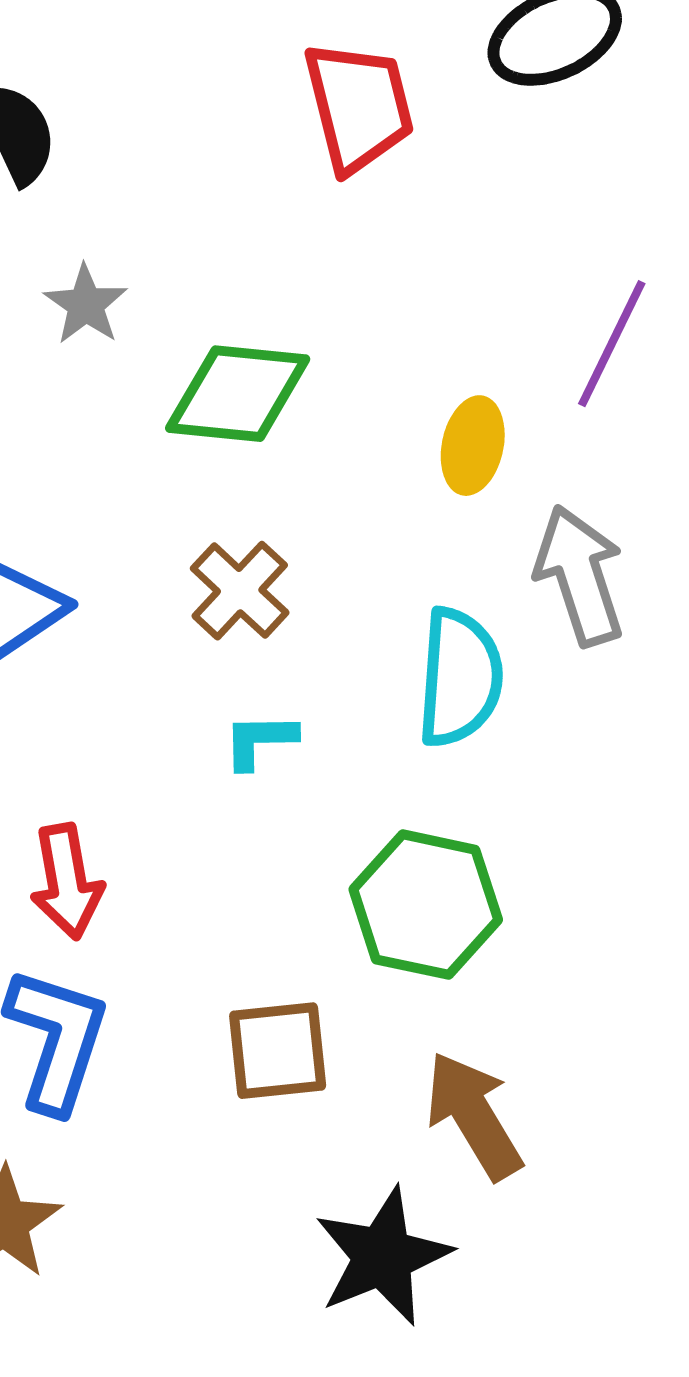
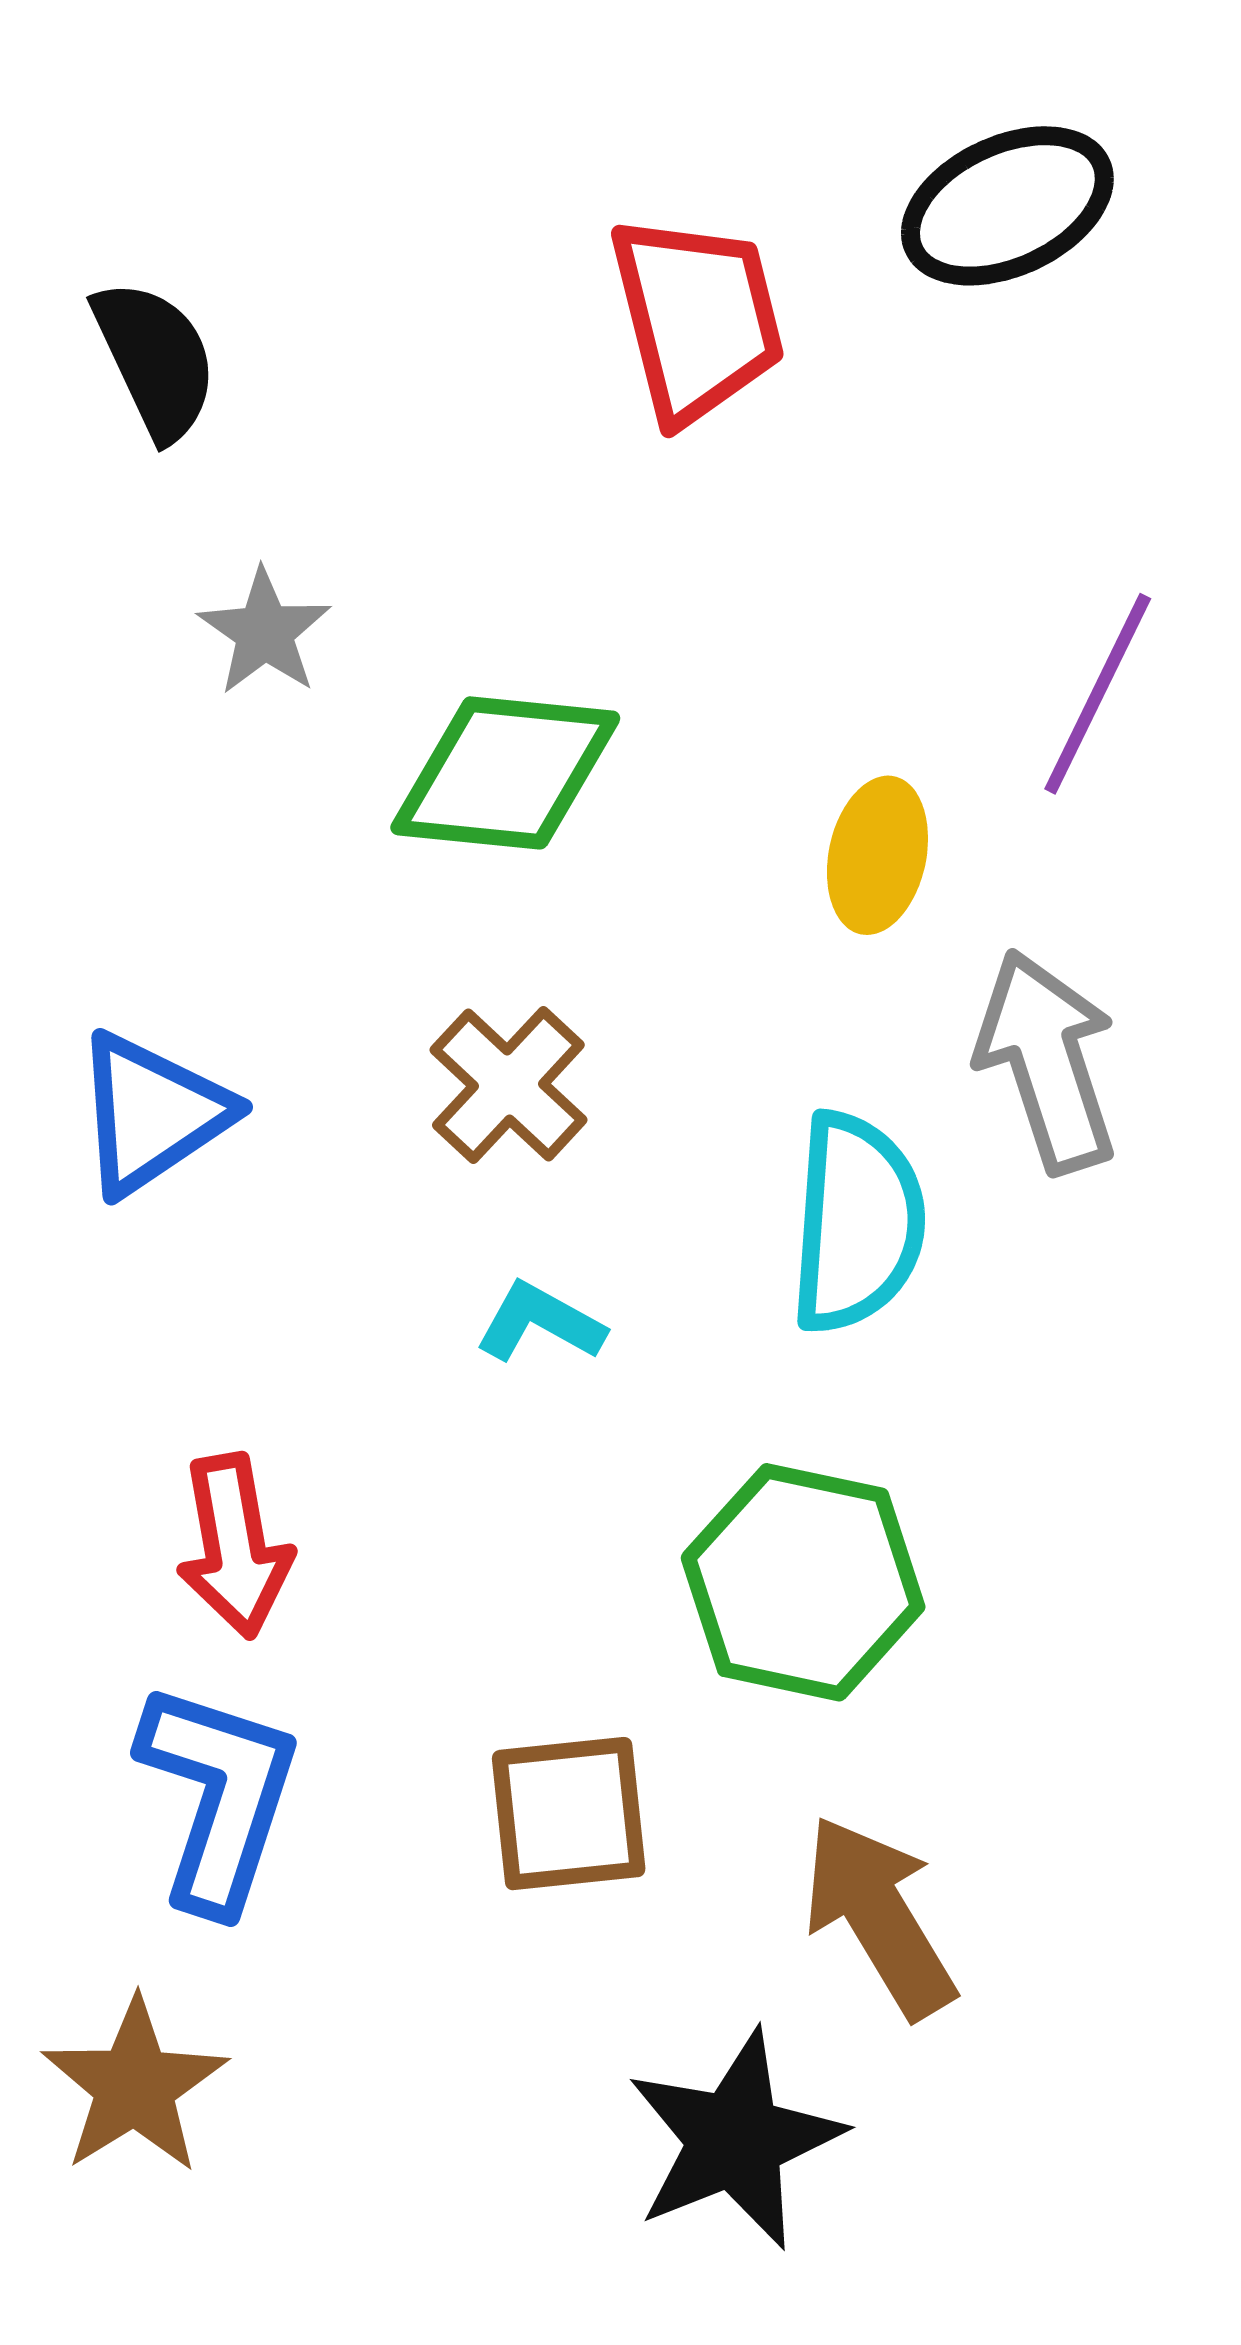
cyan L-shape: (260, 741) -> (540, 1323), turned 30

